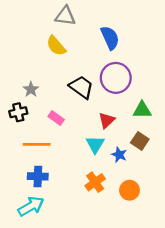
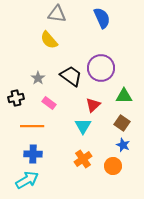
blue semicircle: (110, 38) -> (102, 18), moved
gray star: (31, 89) -> (38, 78), moved
blue star: (119, 155) -> (123, 145), moved

